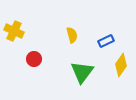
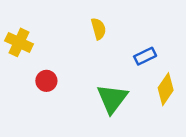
yellow semicircle: (72, 35) -> (98, 29), moved

